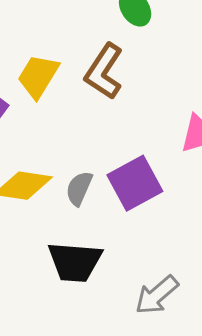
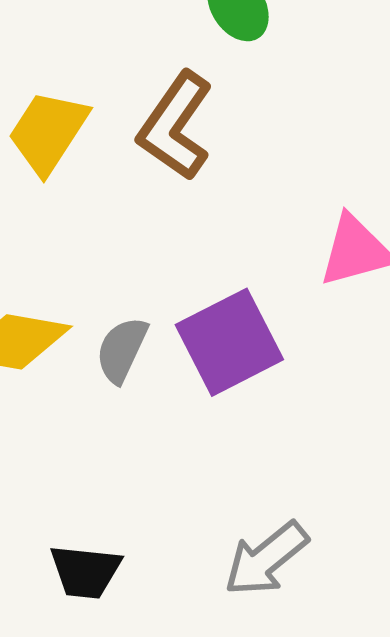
black trapezoid: (75, 262) -> (85, 572), moved, size x0.7

